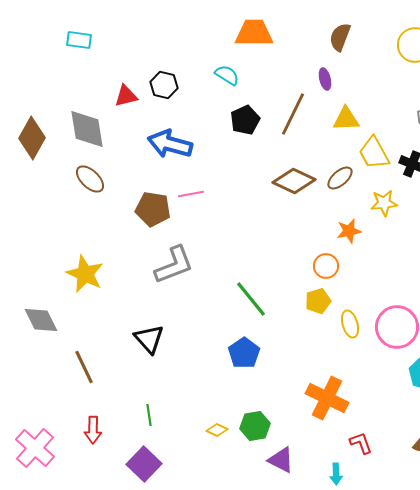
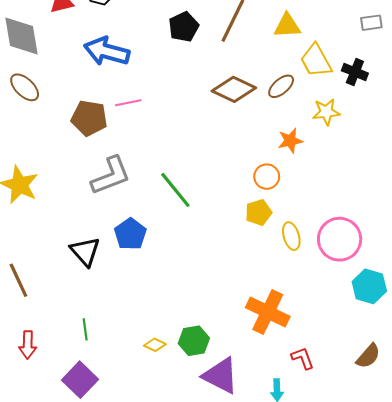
green line: (251, 299) -> (175, 190), moved
blue pentagon: (244, 353) -> (130, 234), moved
purple triangle: (281, 460) -> (221, 376), size x1.4

